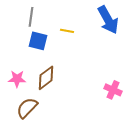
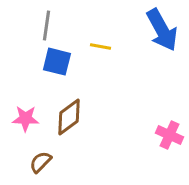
brown semicircle: (27, 108) -> (40, 162), size x0.7

